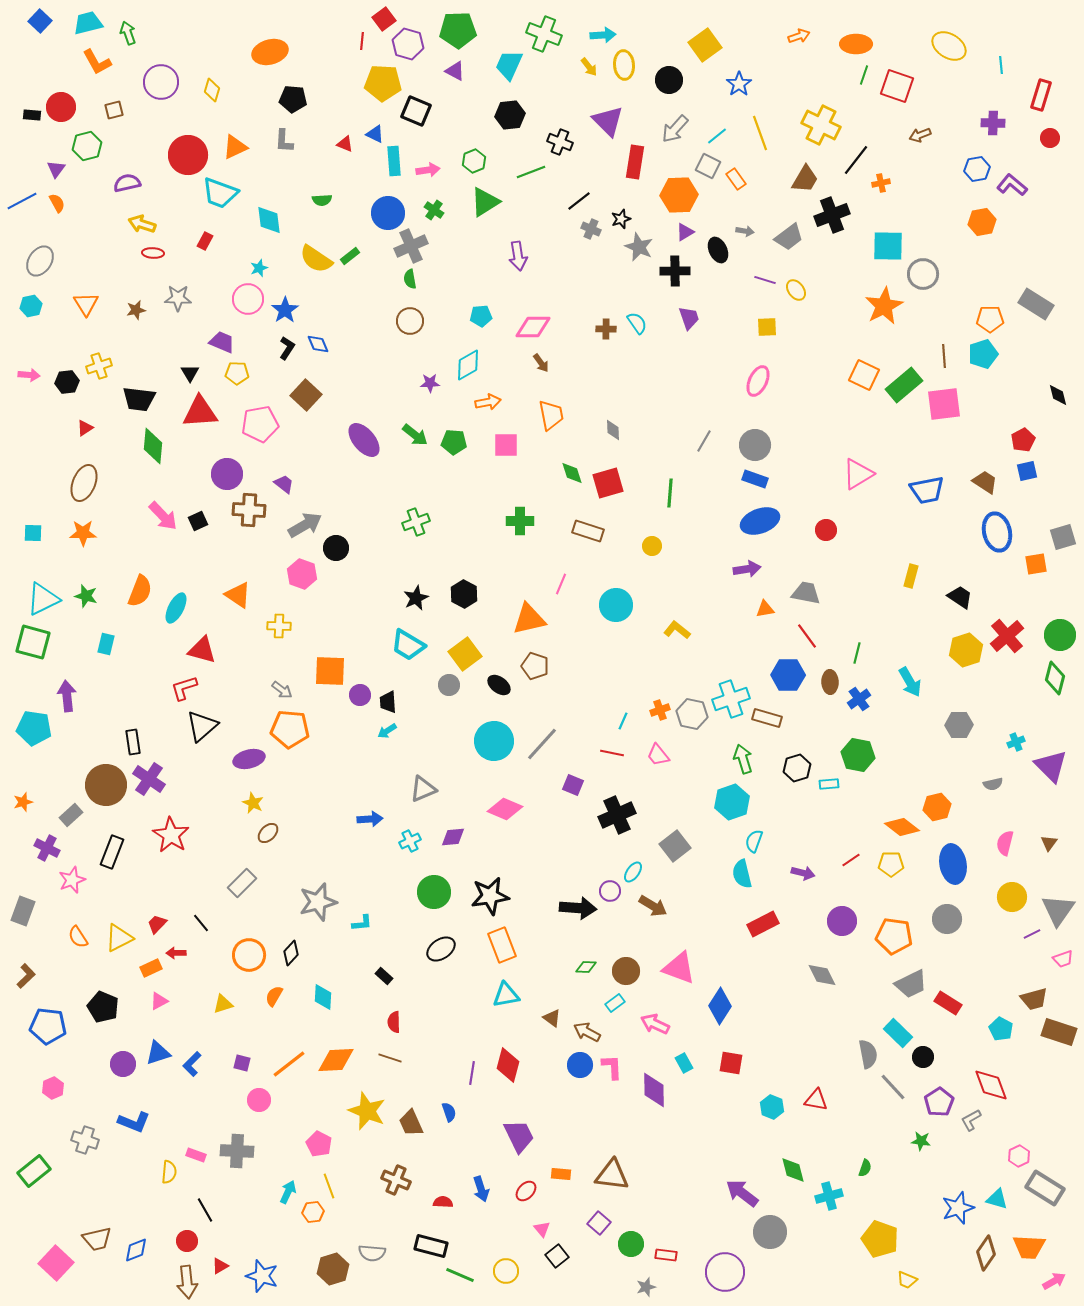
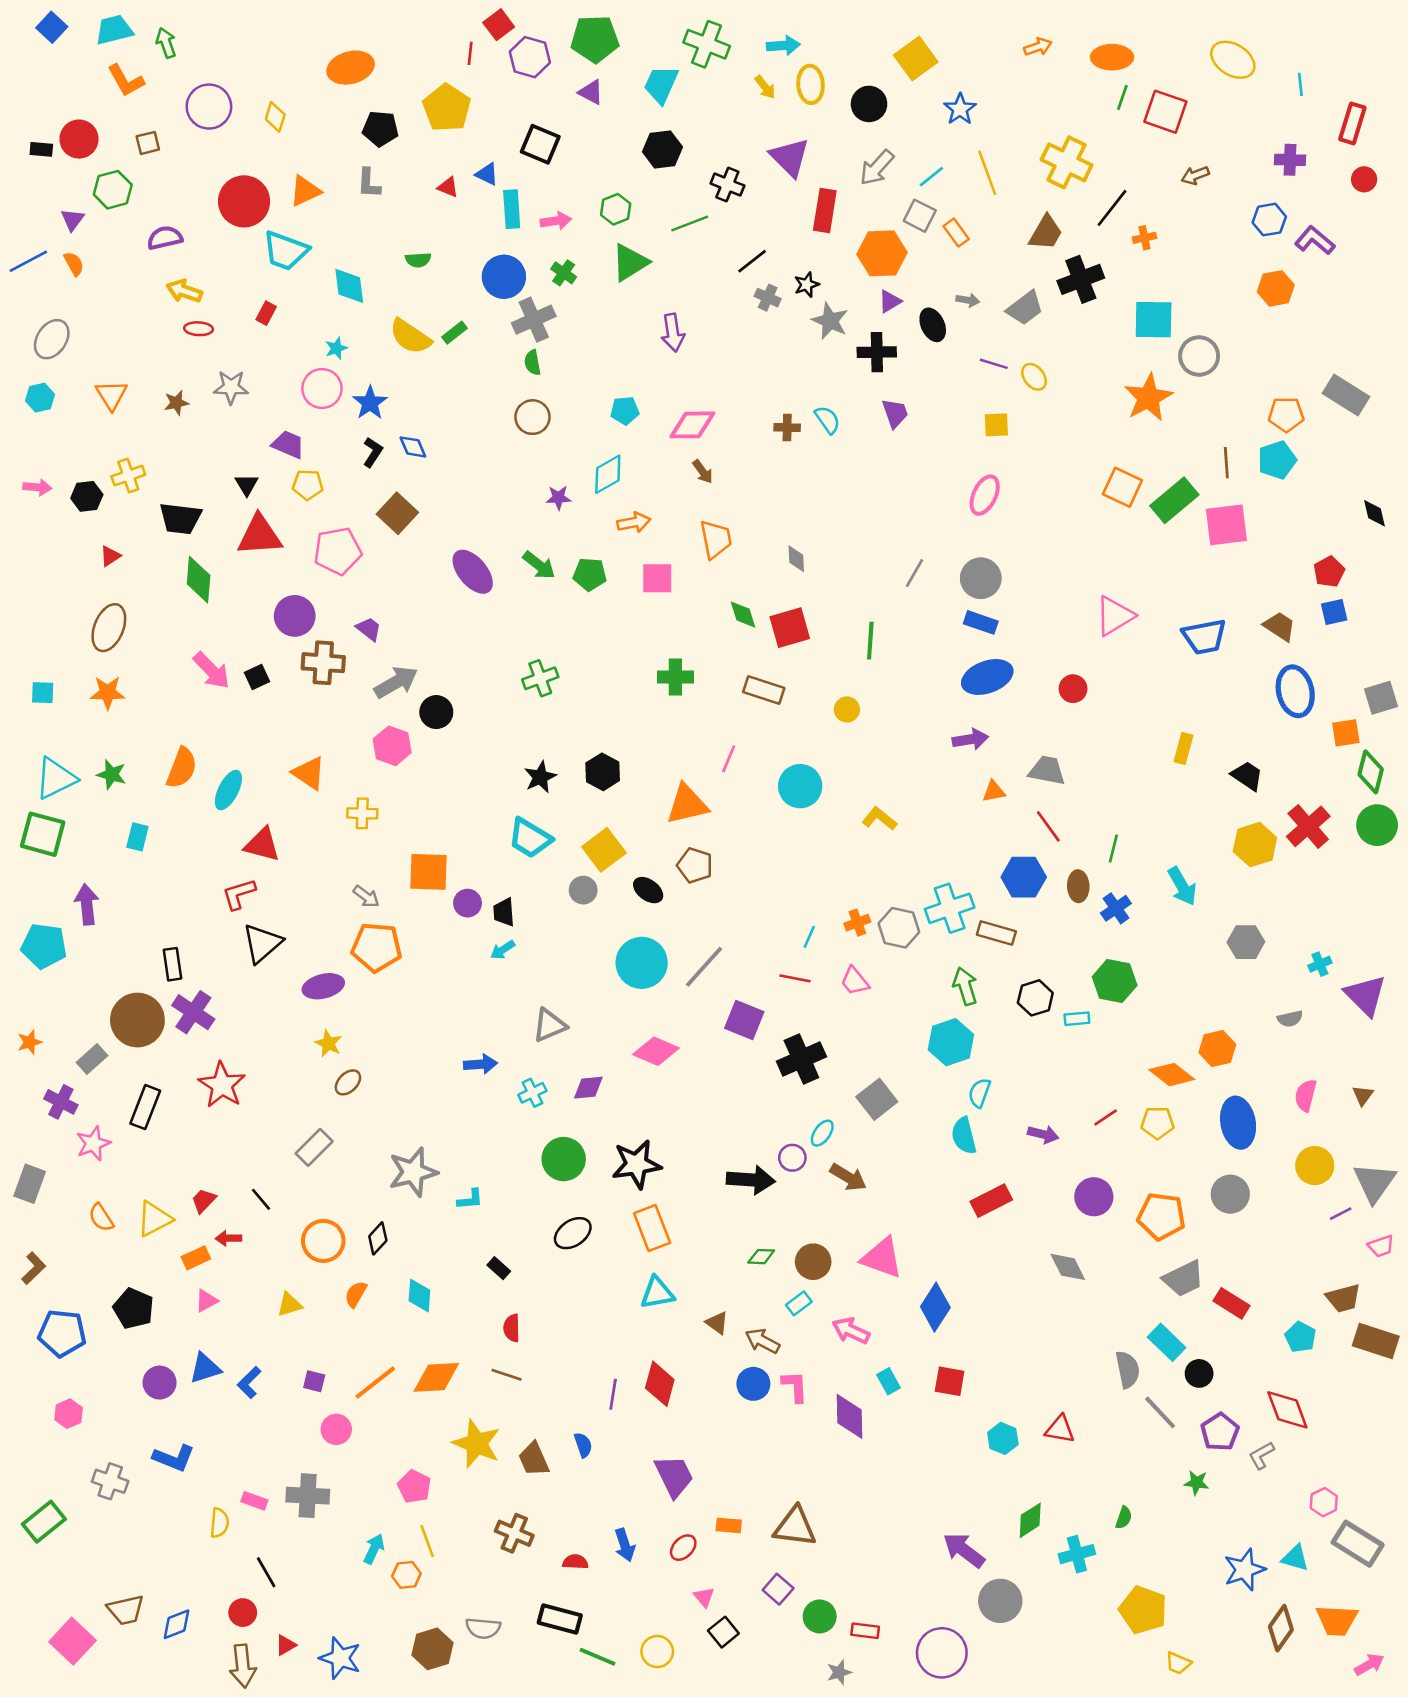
yellow pentagon: (383, 83) -> (447, 108), moved, turned 30
green diamond: (1055, 678) -> (1371, 772), moved
purple square: (573, 785) -> (744, 1020), size x1.4
green diamond: (793, 1170) -> (1030, 1520), turned 72

